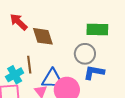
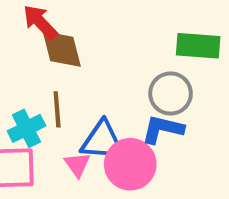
brown diamond: (43, 36) -> (62, 49), moved
blue L-shape: (94, 72) -> (163, 129), moved

